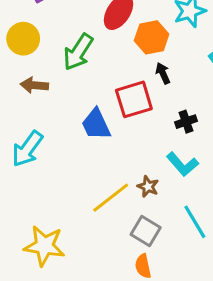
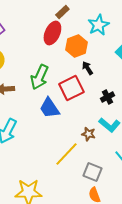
green arrow: (78, 52) -> (39, 77), moved
brown star: (148, 187) -> (88, 134), moved

